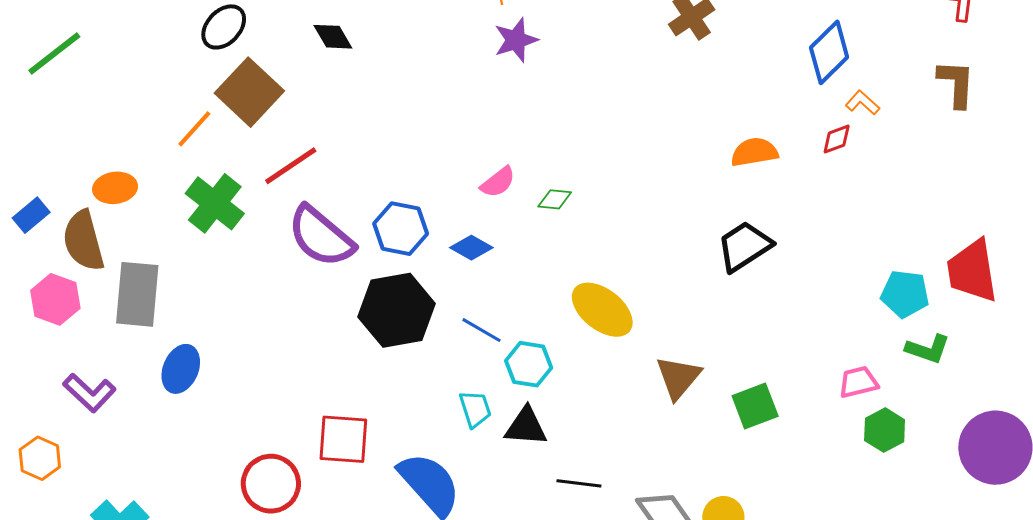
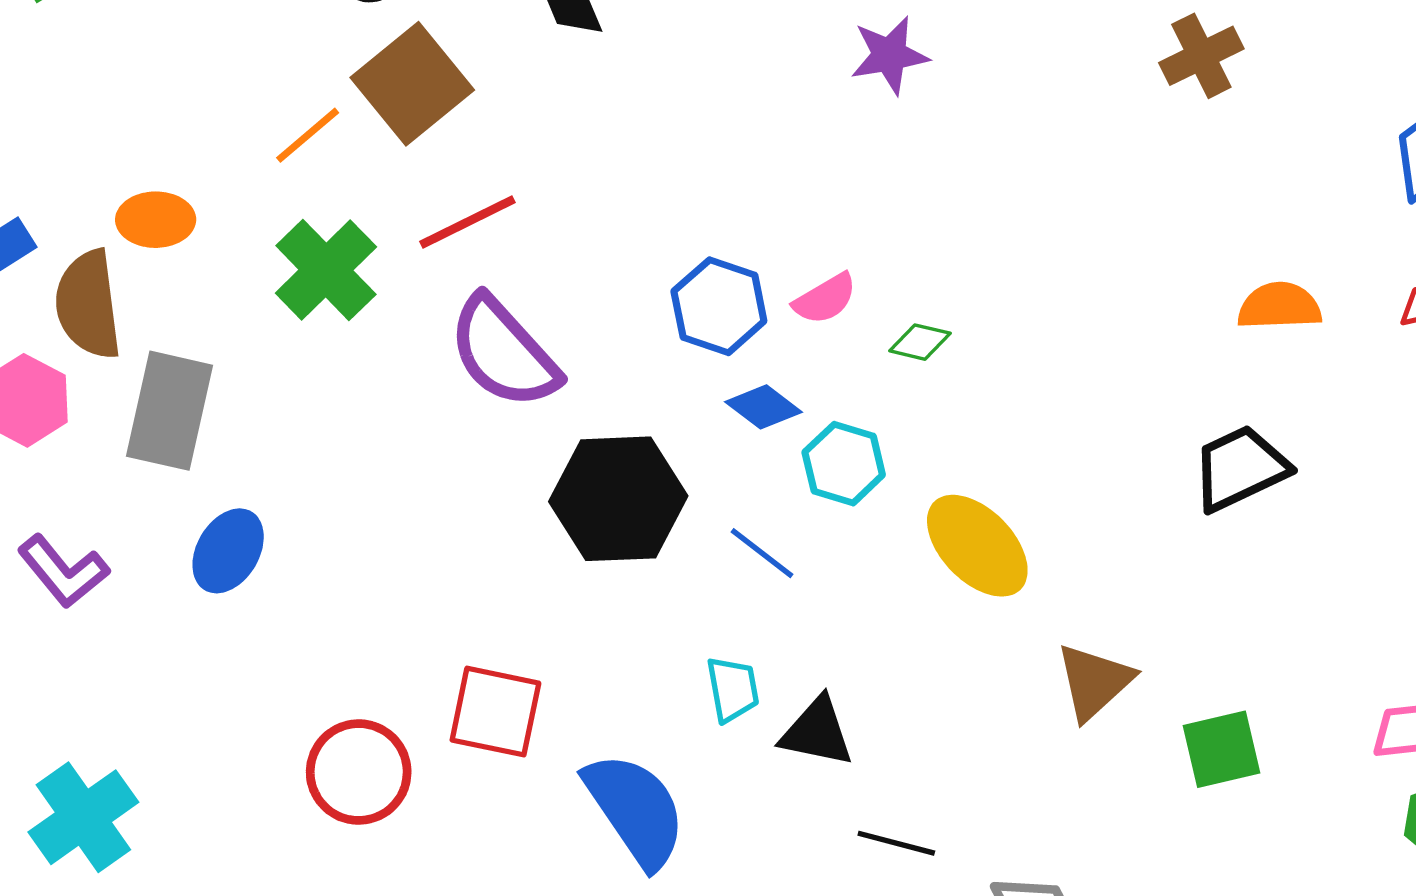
blue hexagon: (401, 229) -> (719, 306), moved
cyan hexagon: (529, 364) -> (844, 464), moved

